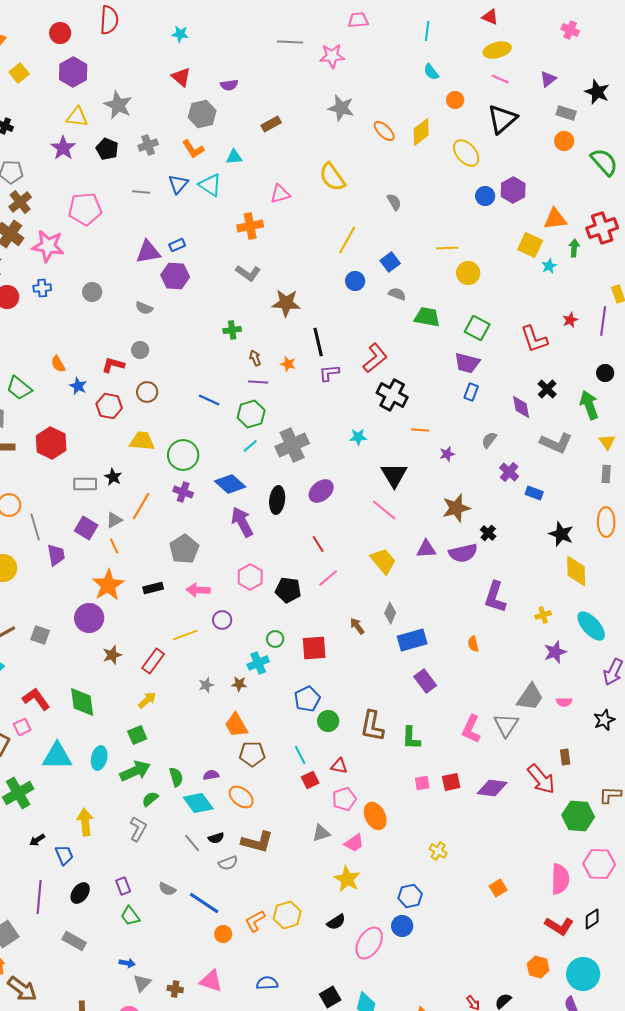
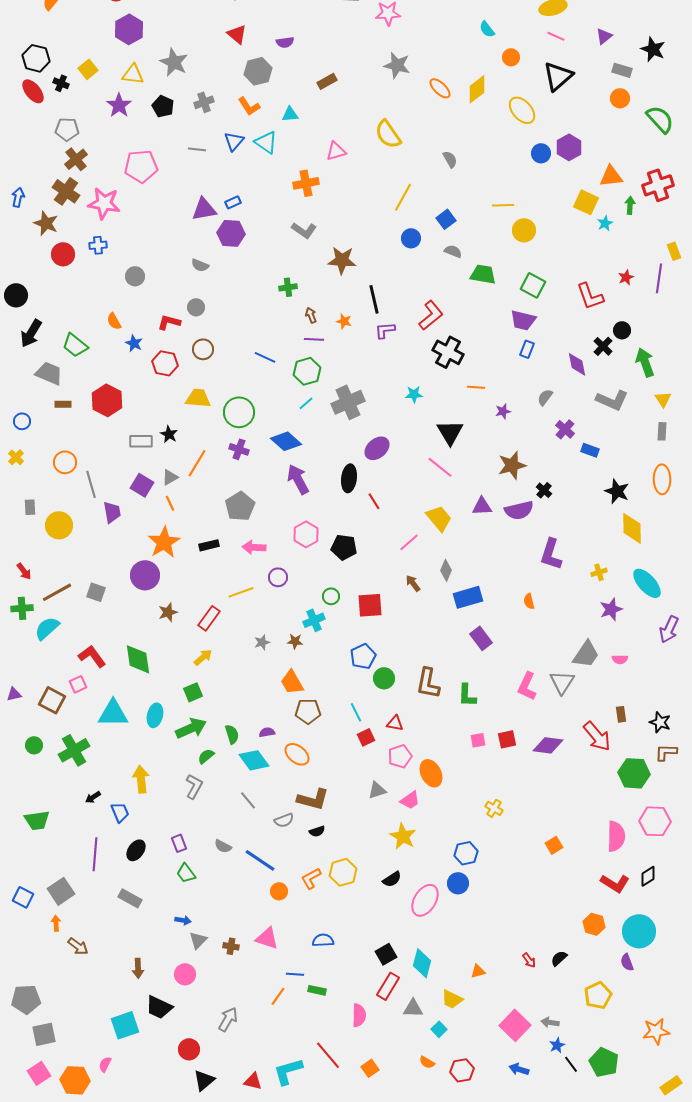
yellow square: (19, 73) -> (88, 69), moved
gray circle: (92, 292) -> (135, 276), moved
black circle: (605, 373) -> (622, 330), moved
black ellipse: (277, 500) -> (349, 478), moved
pink line: (328, 578) -> (409, 542), moved
black star: (604, 720) -> (660, 722), moved, turned -30
black semicircle: (216, 838) -> (317, 831), moved
brown arrow: (22, 989) -> (78, 946), size x0.7

